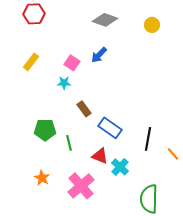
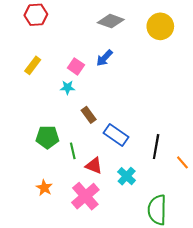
yellow circle: (152, 25) -> (160, 26), size x1.6
red triangle: (100, 156) -> (94, 166), moved

